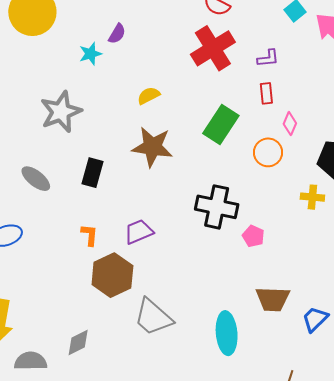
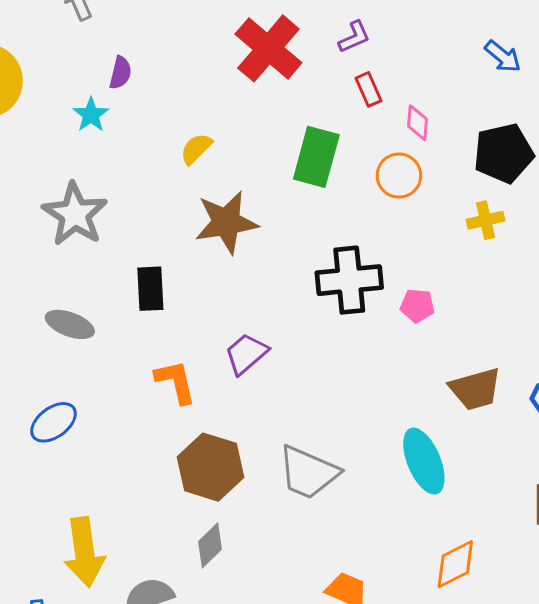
orange L-shape: (90, 235) -> (176, 382), size x1.4
brown hexagon: (112, 275) -> (211, 467), moved

